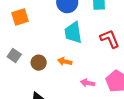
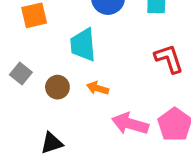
cyan trapezoid: (73, 33) -> (83, 45), moved
pink arrow: (88, 83) -> (130, 124), size x1.6

